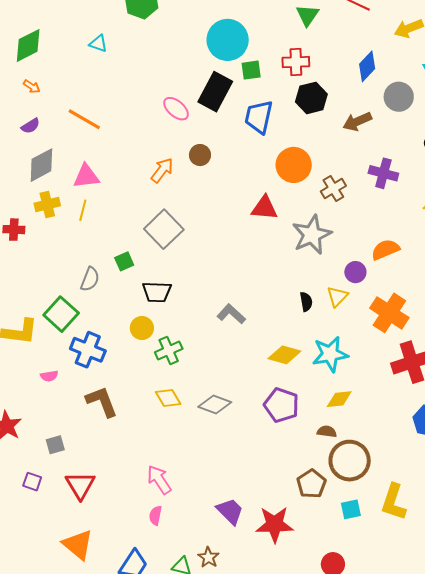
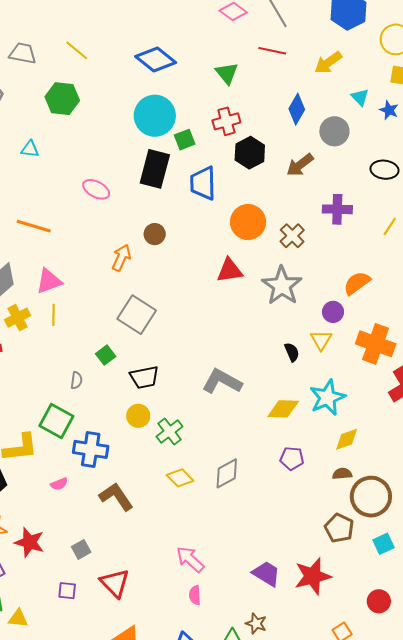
pink ellipse: (176, 109) -> (96, 189), moved
gray semicircle: (90, 279) -> (76, 380), size x0.7
gray L-shape: (231, 314) -> (222, 381), size x1.4
gray diamond: (215, 404) -> (227, 473), turned -36
purple pentagon: (281, 405) -> (292, 458), size x0.7

